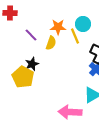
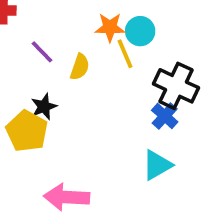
orange star: (58, 27) -> (110, 27), moved
pink arrow: (70, 112) -> (67, 197), moved

